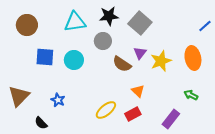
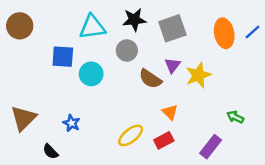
gray square: (140, 23) -> (172, 28), turned 30
brown circle: (27, 25) -> (20, 26), moved
blue square: (45, 57) -> (63, 57), moved
orange ellipse: (193, 58) -> (224, 33), moved

